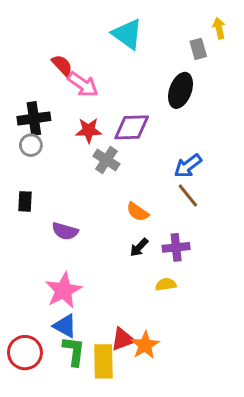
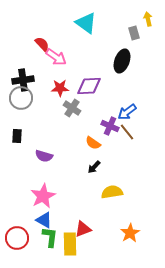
gray circle: (31, 145) -> (21, 98), size x1.5
purple cross: (176, 247) -> (110, 126), moved, turned 30
yellow semicircle: (166, 284) -> (112, 192), size x1.5
orange star: (145, 345) -> (130, 233), moved

